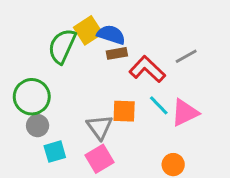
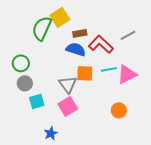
blue semicircle: (111, 35) -> (76, 49), moved
green circle: (32, 97) -> (21, 63), size x0.7
cyan line: (159, 105) -> (109, 69), turned -56

